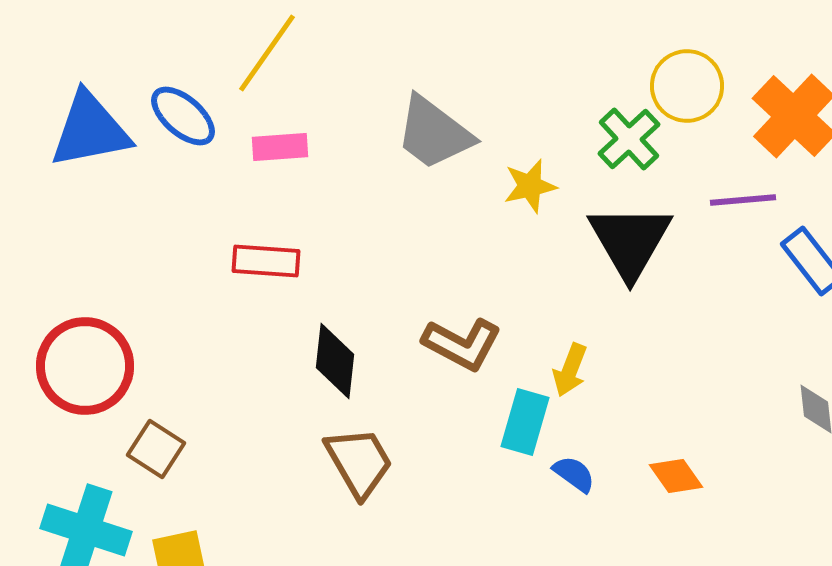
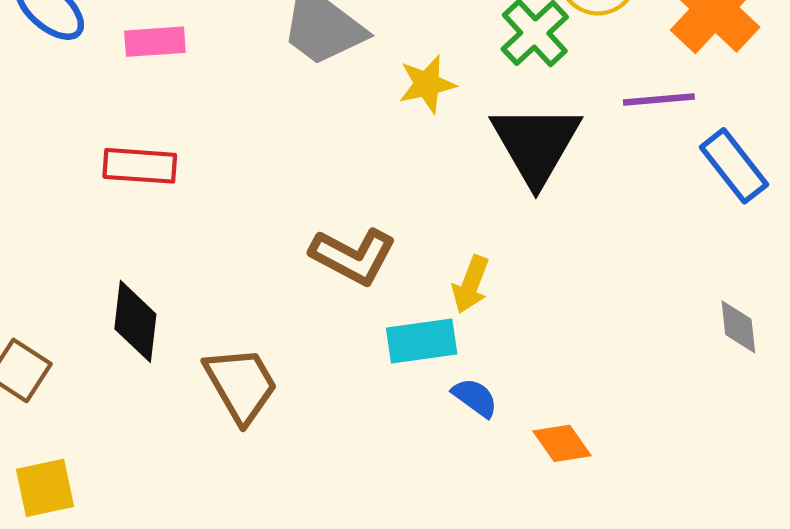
black diamond: (335, 361) -> (135, 321), moved
cyan rectangle: (525, 422) -> (422, 341), turned 66
orange diamond: (676, 476) -> (562, 443), moved

